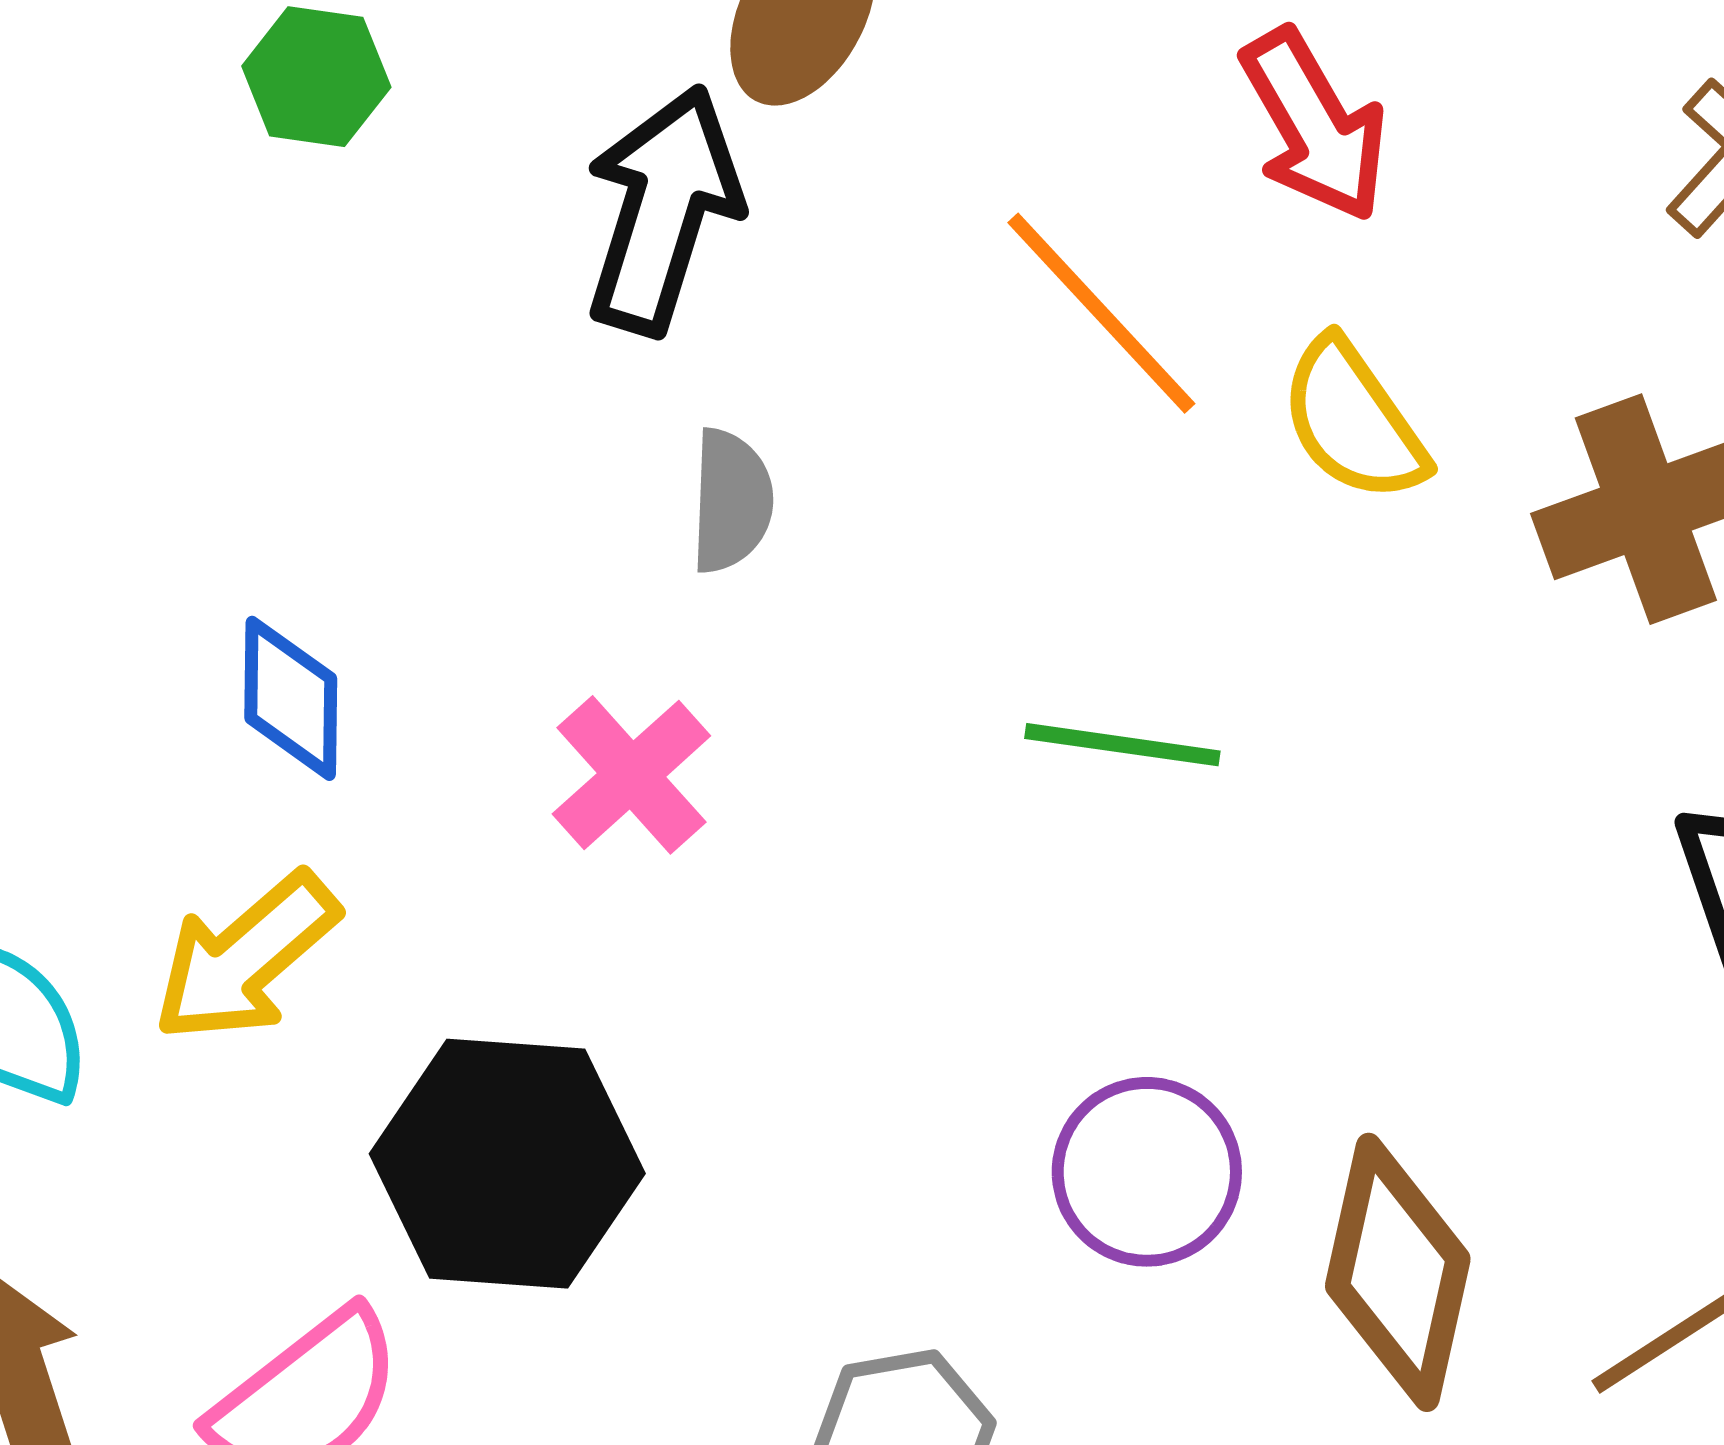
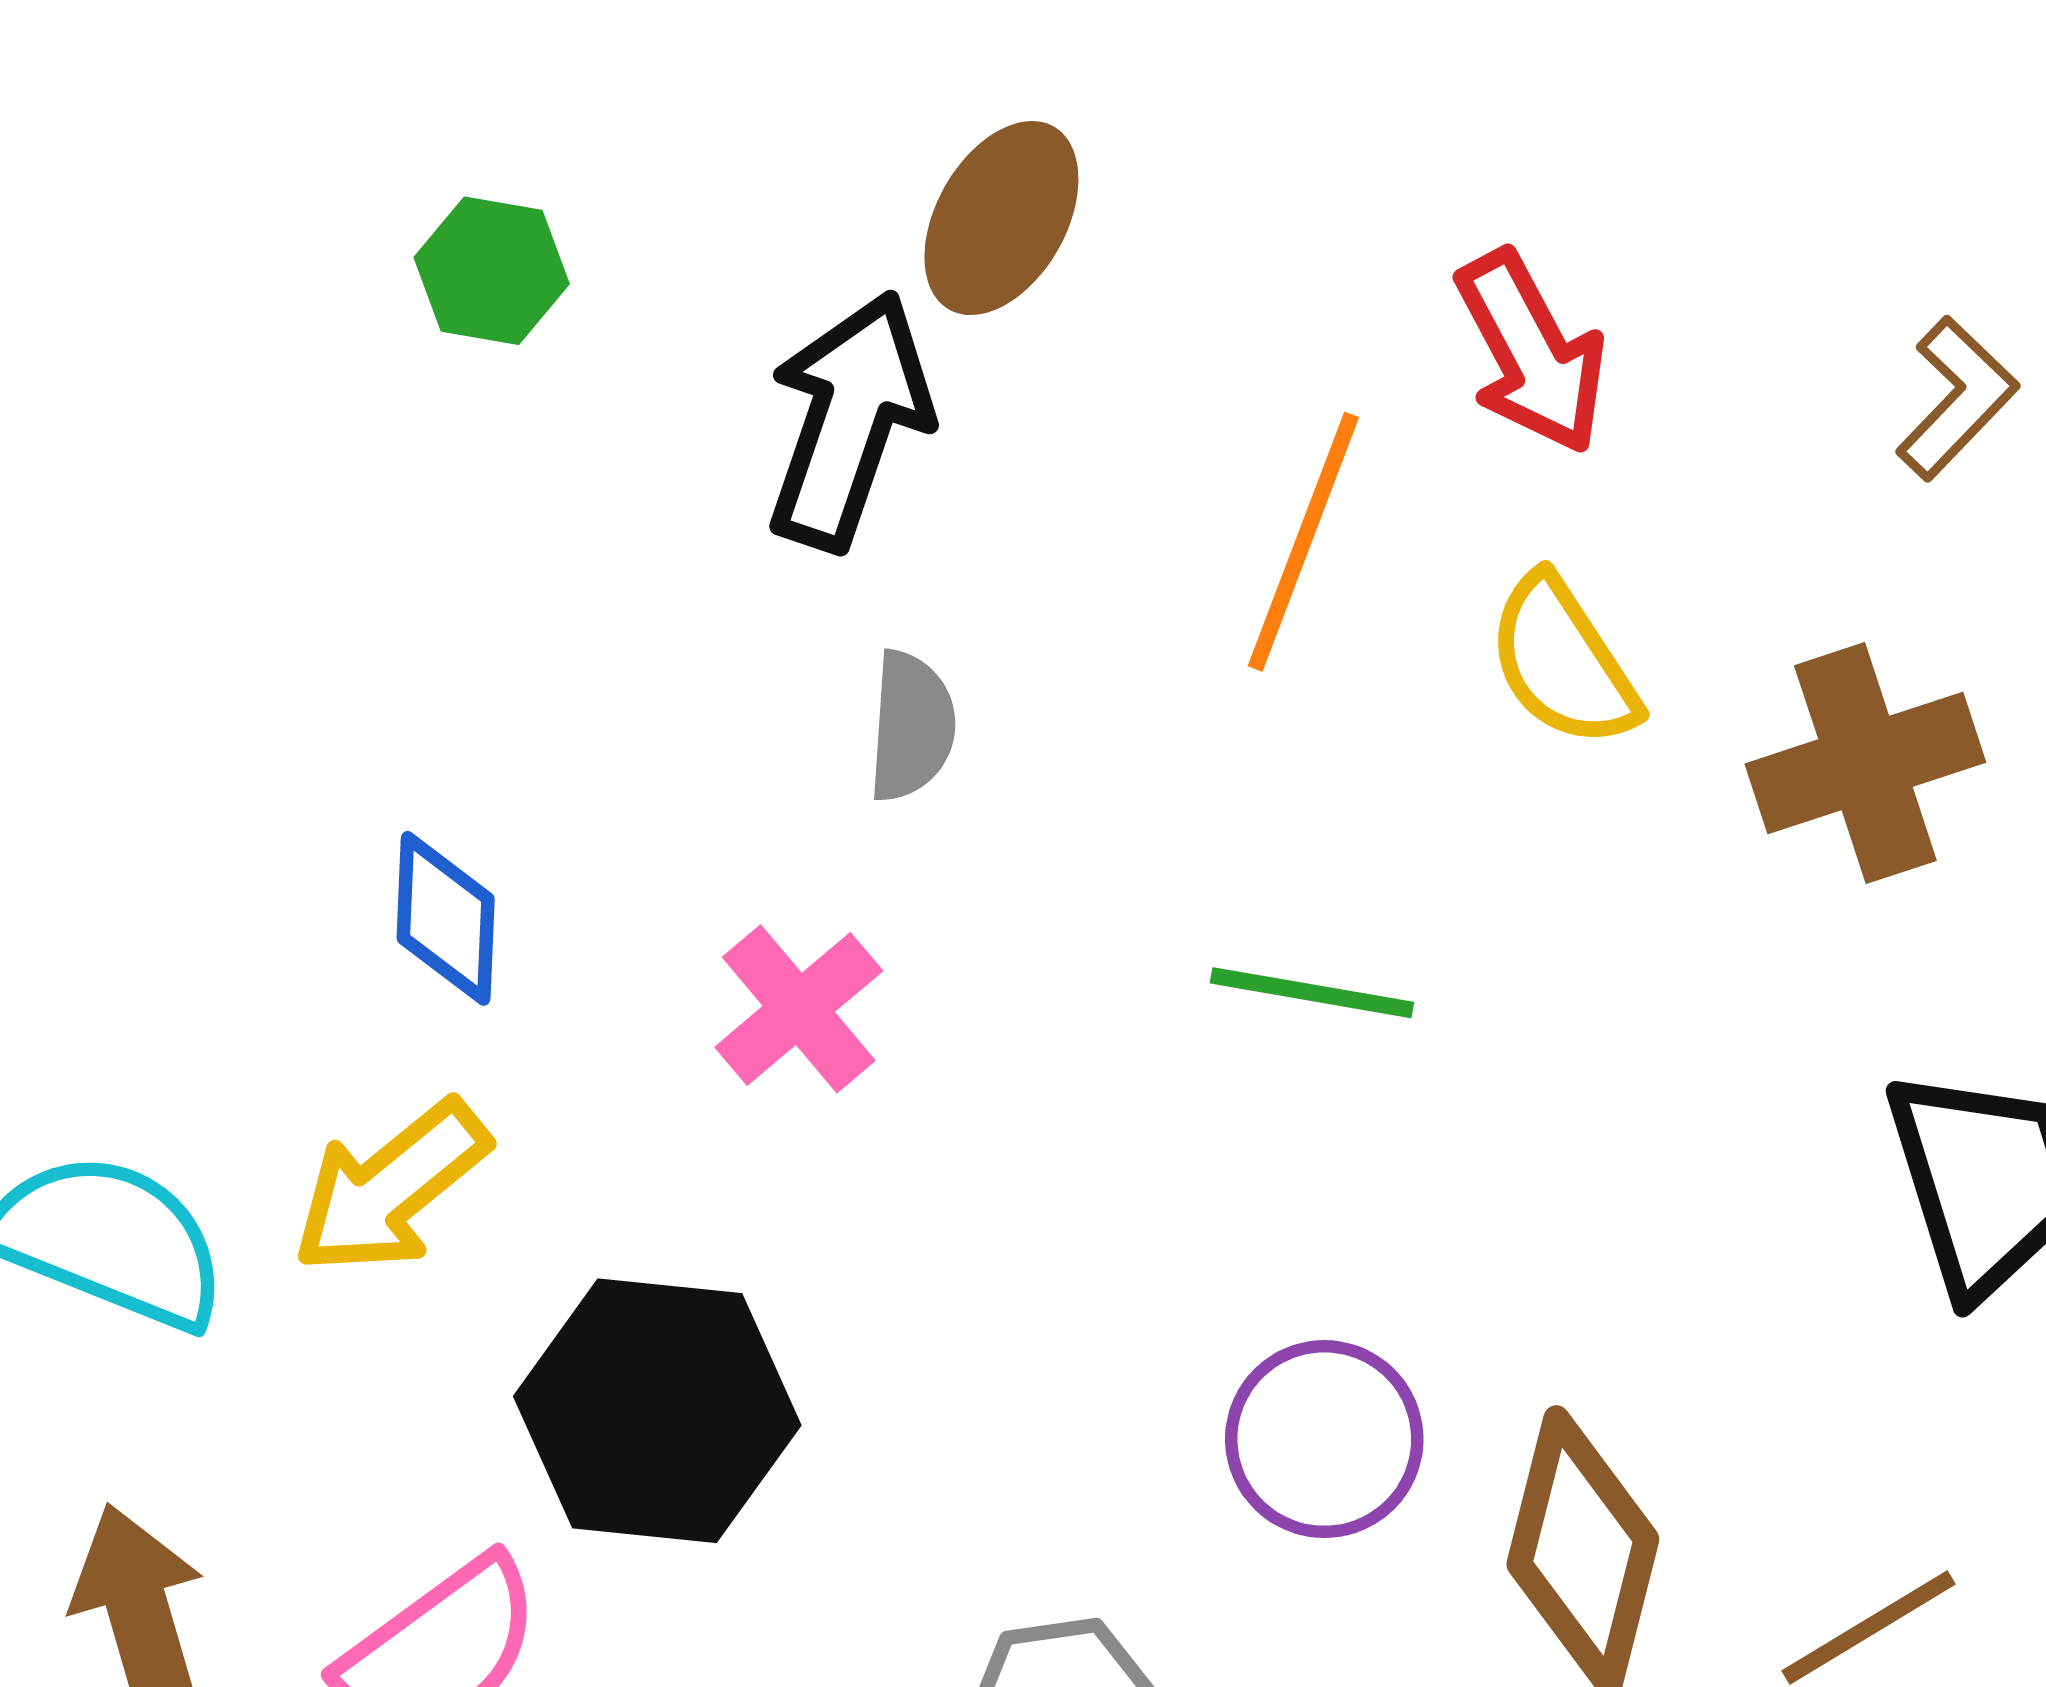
orange line: (1101, 313) -> (1303, 542), turned 62

